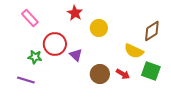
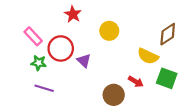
red star: (75, 13) -> (73, 14), moved
pink rectangle: (30, 18) -> (33, 36), moved
brown circle: (100, 74) -> (114, 95), moved
purple line: (26, 80) -> (44, 88), moved

